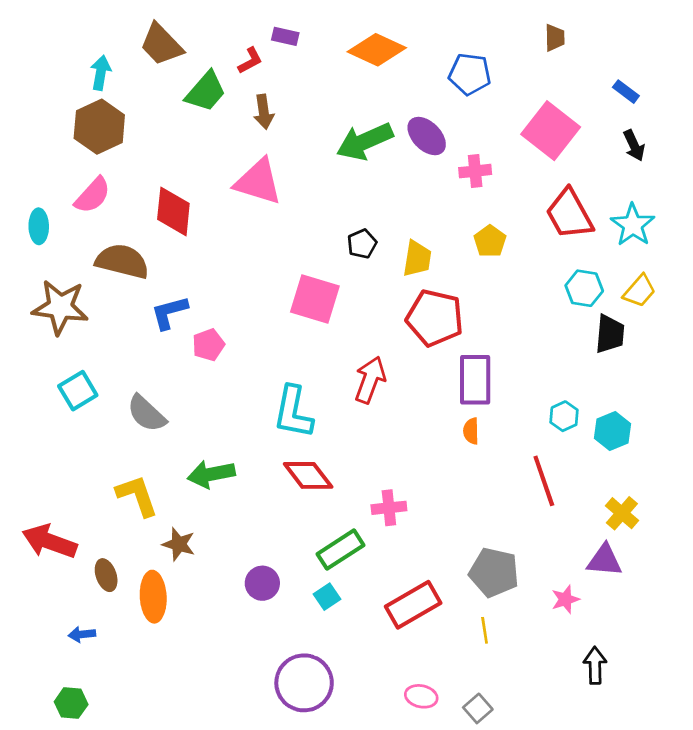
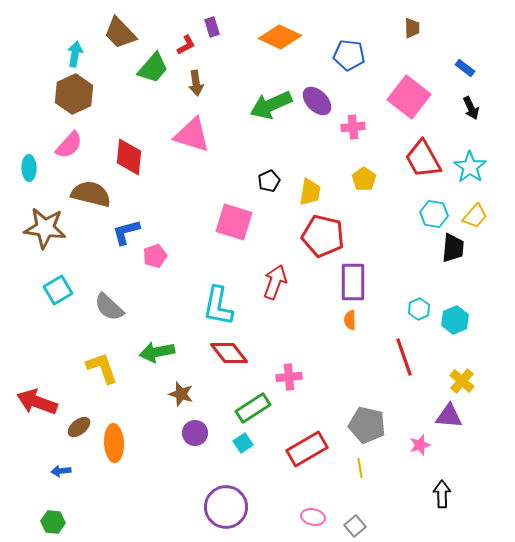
purple rectangle: (285, 36) -> (212, 27), turned 60
brown star: (179, 544) -> (181, 394), moved
brown ellipse: (106, 575) -> (79, 427), turned 70

